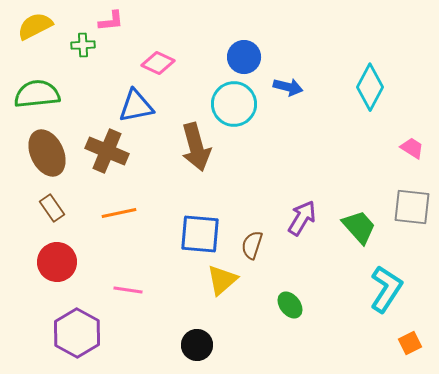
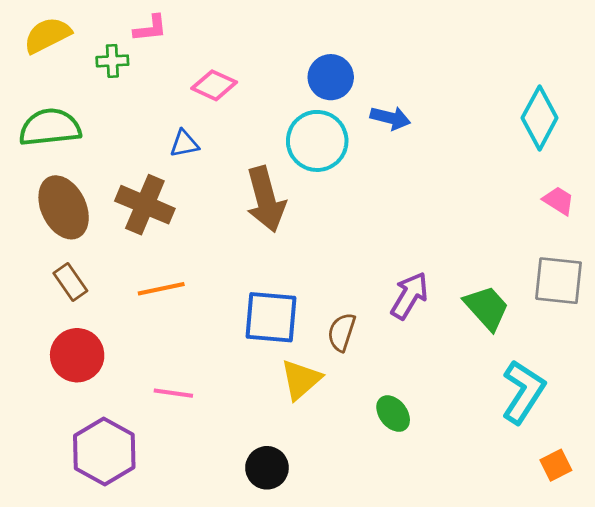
cyan diamond: (370, 87) -> (540, 118), moved
blue triangle: (136, 106) -> (184, 144), size x0.6

